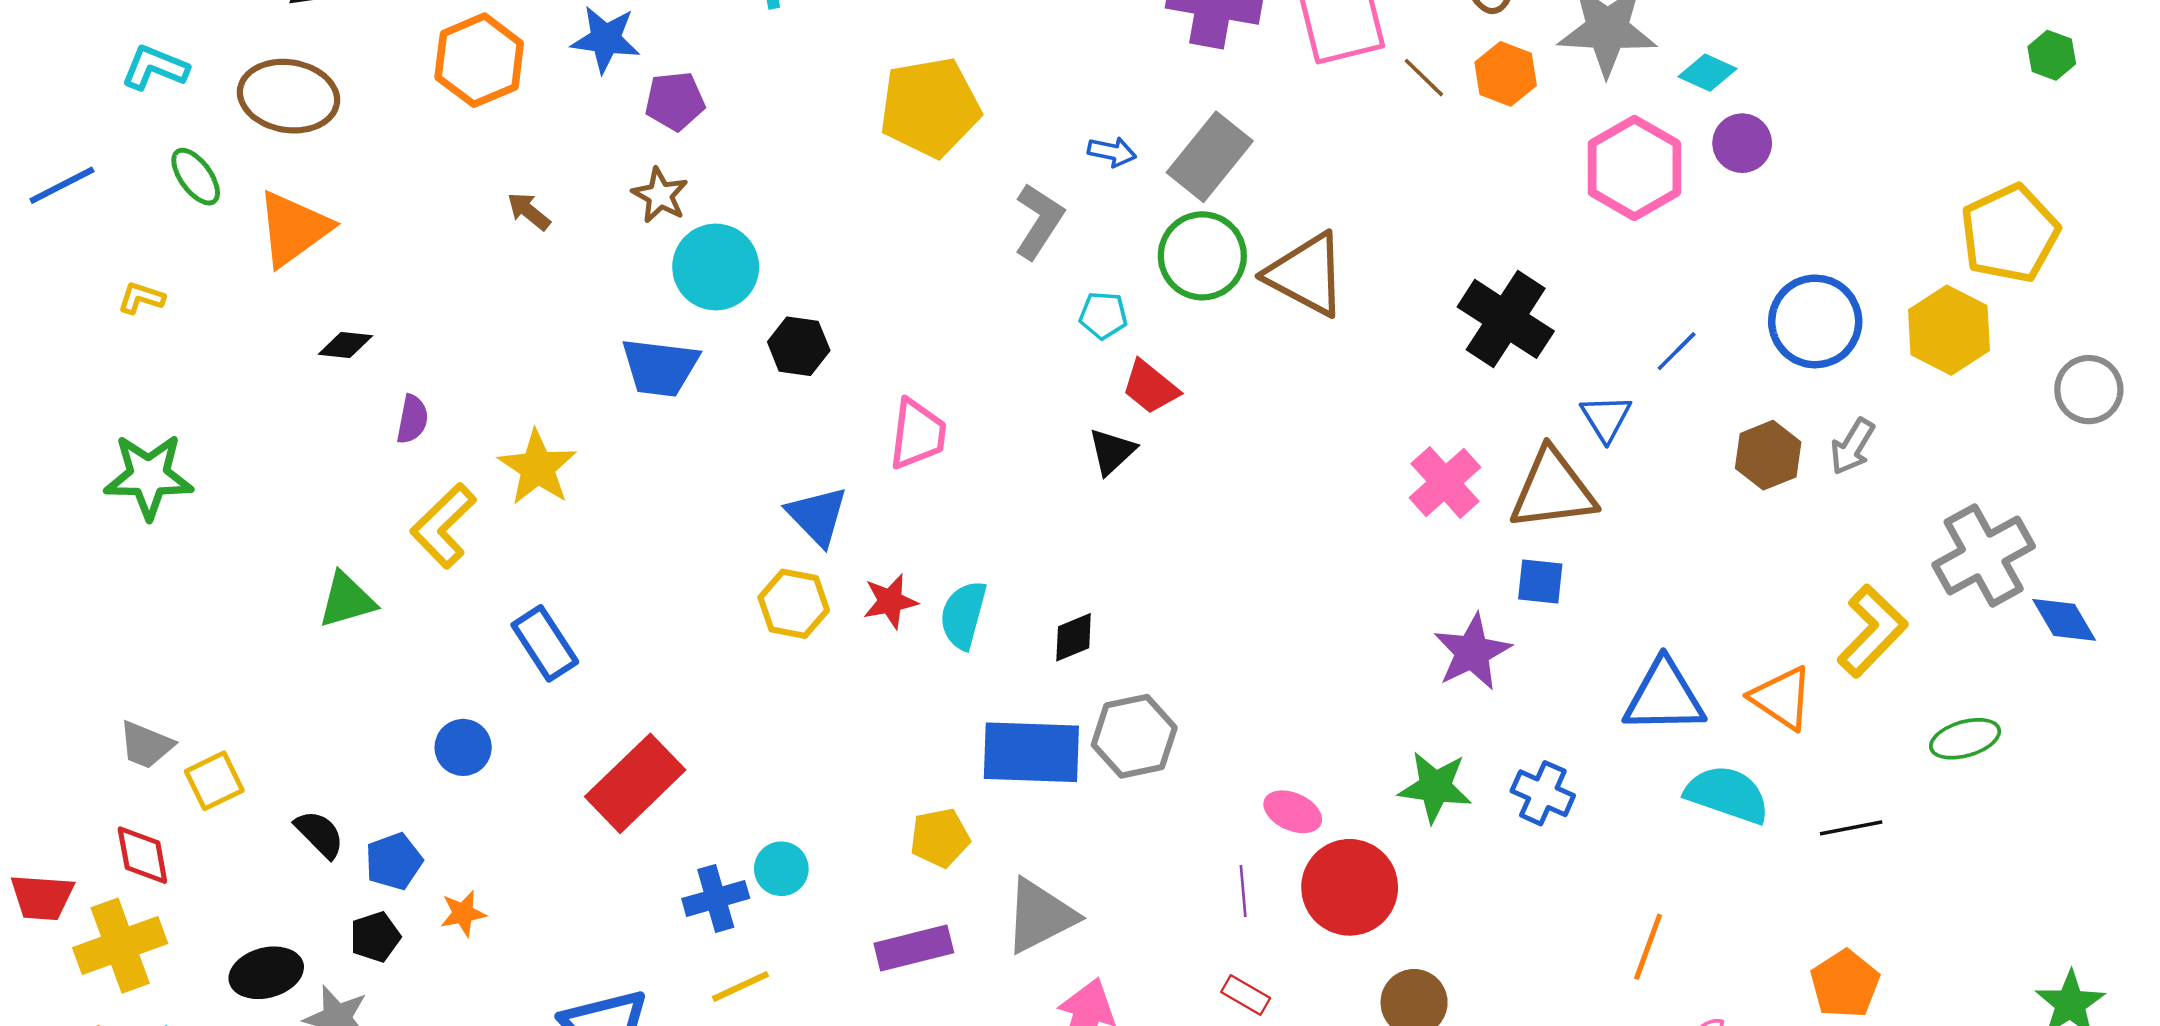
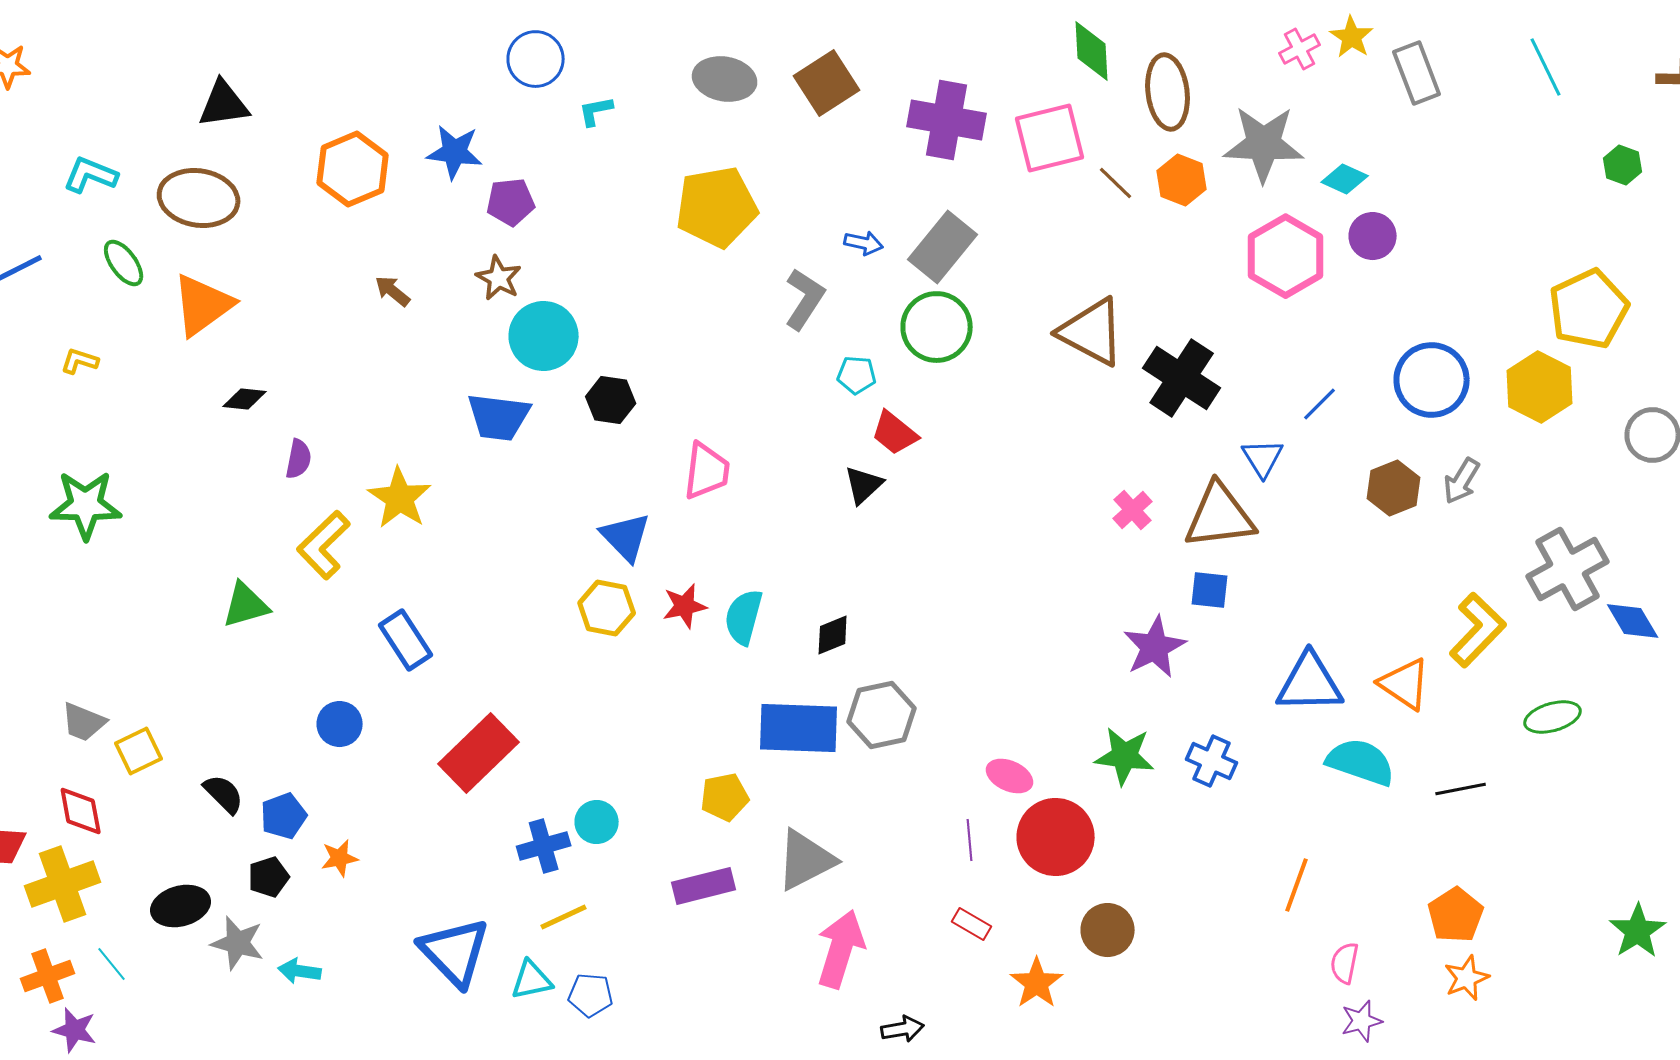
brown triangle: (1306, 274) -> (1092, 332), moved
pink cross: (1445, 482) -> (1133, 510), size x0.7

